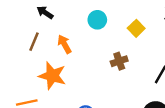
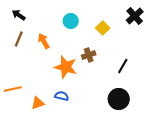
black arrow: (45, 12) -> (19, 15), moved
orange star: (52, 76) -> (66, 67), moved

